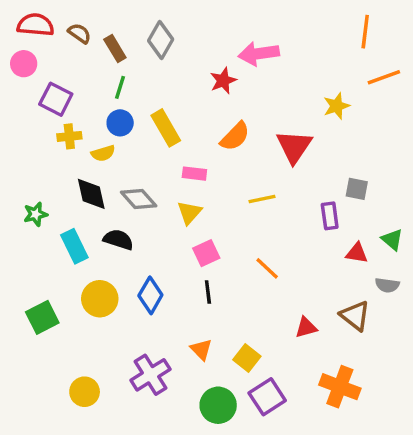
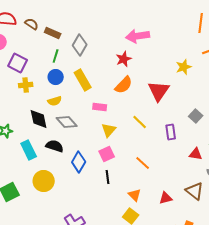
gray diamond: (161, 40) -> (80, 45), moved
brown rectangle: (115, 48) -> (53, 33), turned -35
red star: (223, 81) -> (124, 59), moved
yellow semicircle: (103, 153) -> (55, 101), moved
gray square: (357, 189) -> (196, 116), turned 32
yellow line: (262, 199) -> (140, 122), turned 56
yellow triangle: (189, 212) -> (109, 130), moved
purple rectangle: (330, 216) -> (171, 132), moved
blue diamond: (150, 295) -> (79, 162), moved
orange triangle: (201, 349) -> (135, 195), moved

